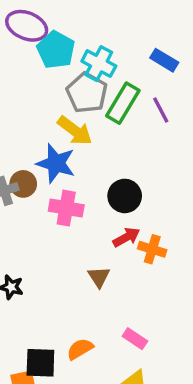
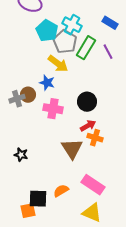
cyan pentagon: (56, 50) -> (47, 31), moved
blue star: (56, 163) -> (47, 83), size x0.7
orange cross: (152, 249) -> (95, 138), moved
brown triangle: (99, 277) -> (72, 149), size x1.6
pink rectangle: (135, 339) -> (93, 185), size x1.6

